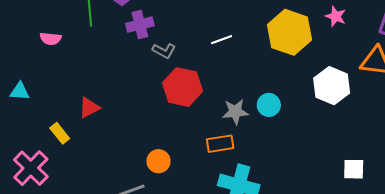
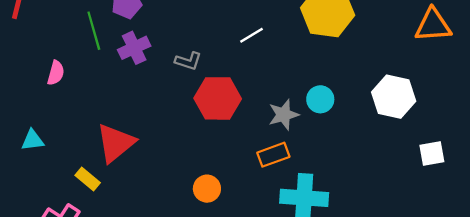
purple cross: (140, 25) -> (134, 48), moved
pink semicircle: (51, 39) -> (56, 73), turned -70
white hexagon: (332, 86) -> (394, 97), moved
red triangle: (89, 108) -> (115, 143), size x1.6

